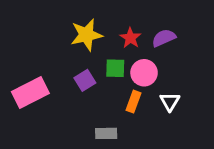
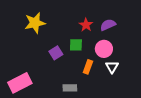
yellow star: (86, 35) -> (35, 23), moved
pink circle: (144, 73) -> (104, 49), moved
pink rectangle: (30, 92) -> (20, 83), moved

